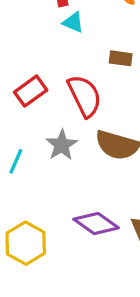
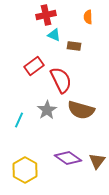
brown rectangle: (121, 58) -> (74, 46), moved
red rectangle: (31, 91) -> (34, 66), moved

